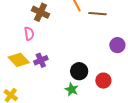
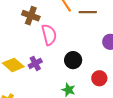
pink semicircle: (29, 34) -> (49, 35), moved, size x1.5
black circle: (79, 71) -> (73, 60), moved

